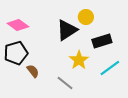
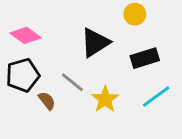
yellow circle: (86, 17) -> (135, 14), moved
yellow star: (79, 60) -> (105, 99), moved
gray line: (65, 83) -> (72, 82), moved

